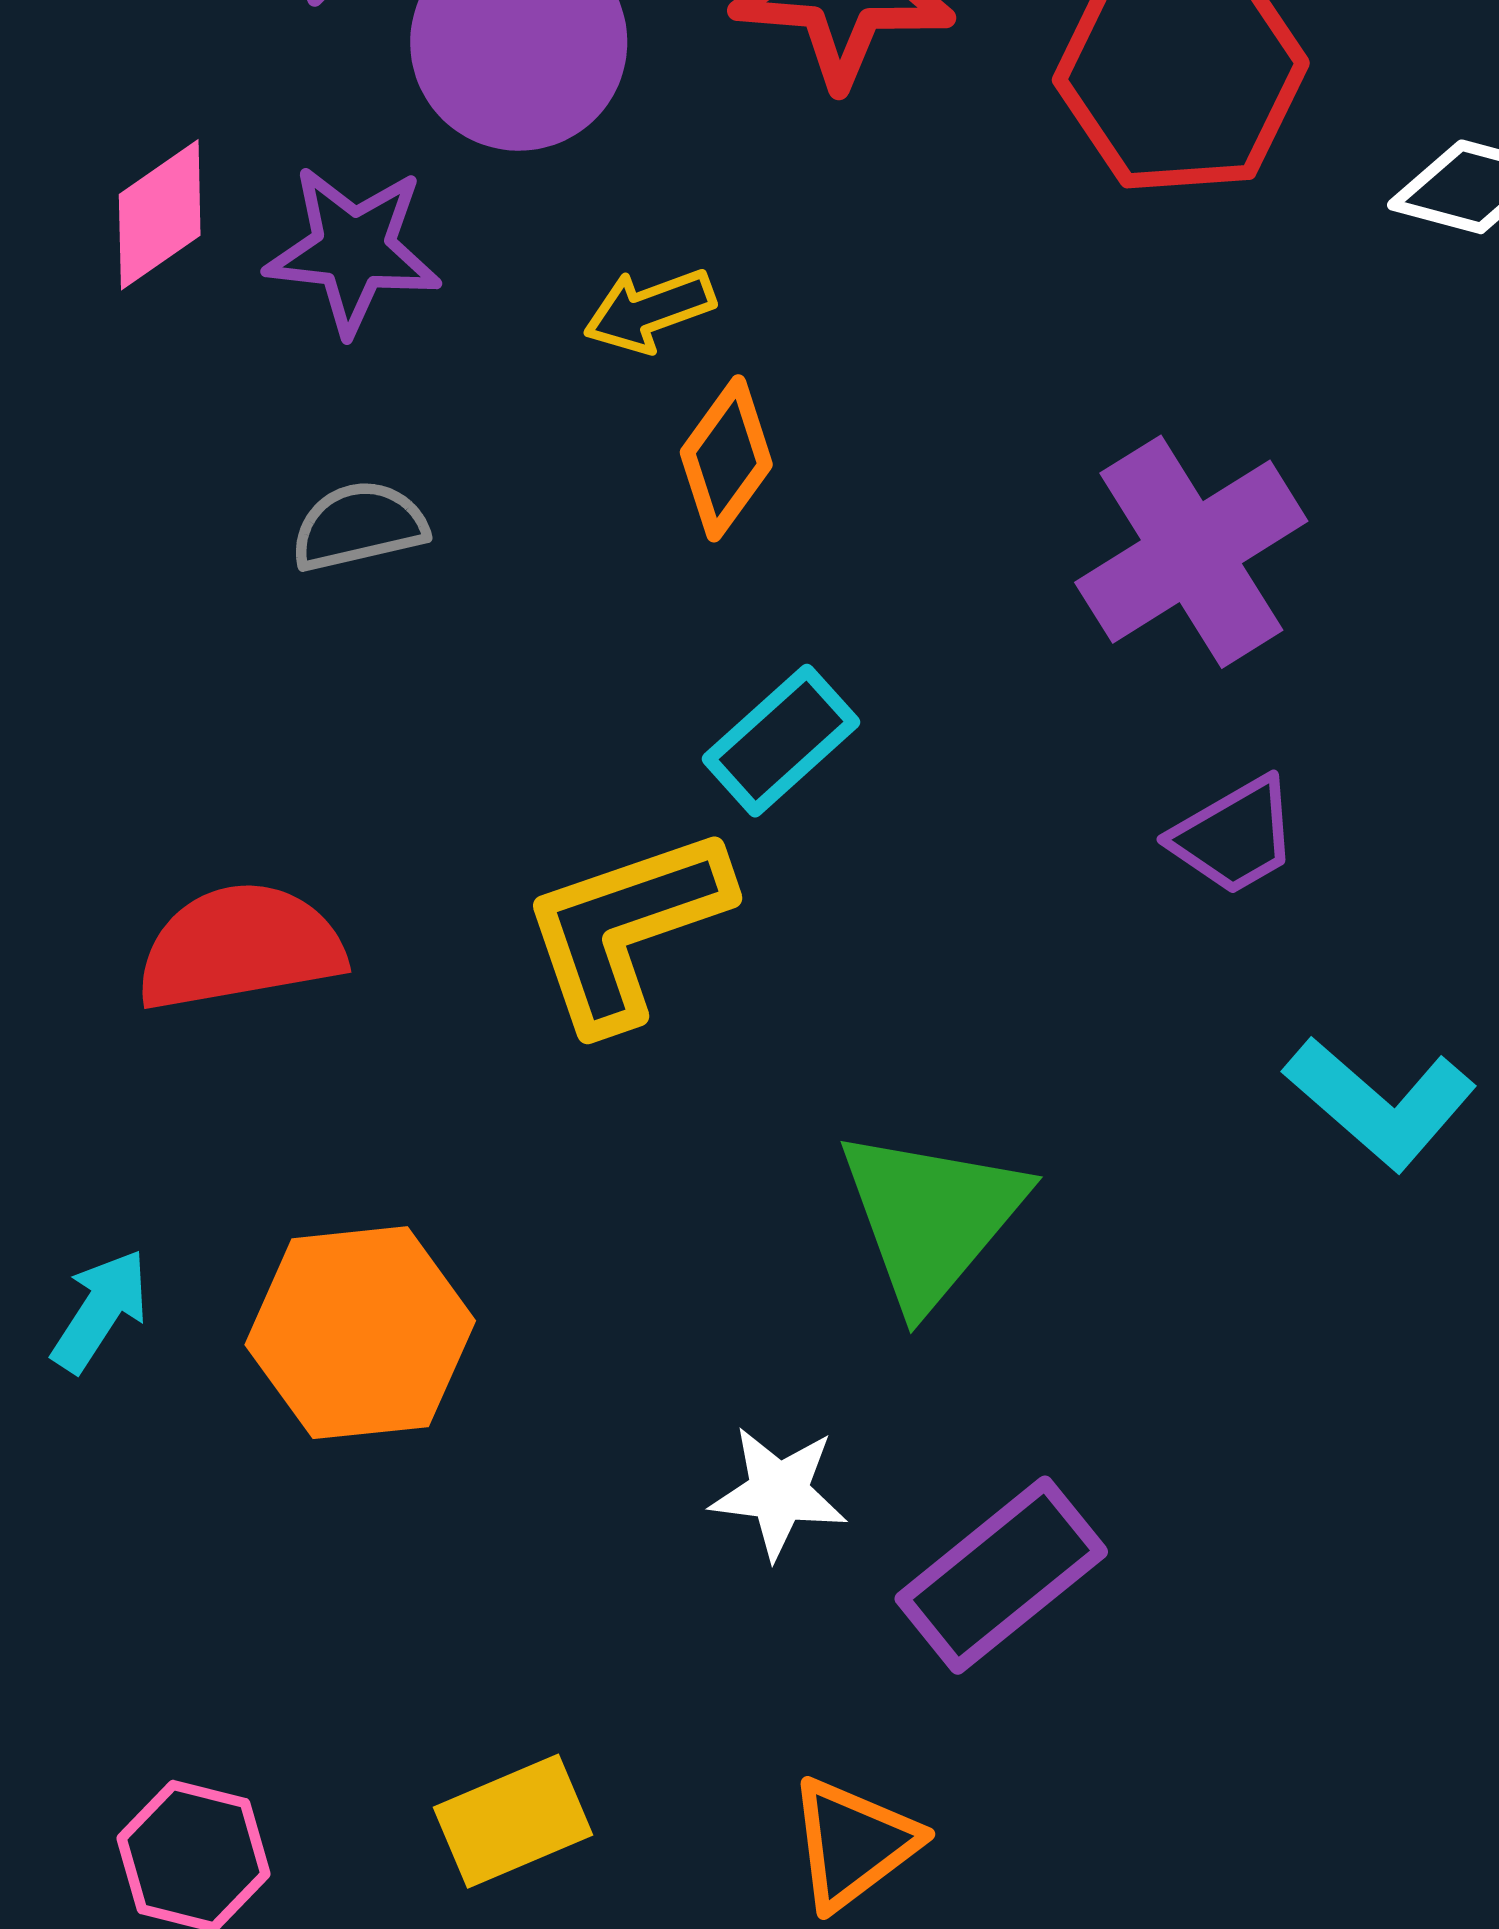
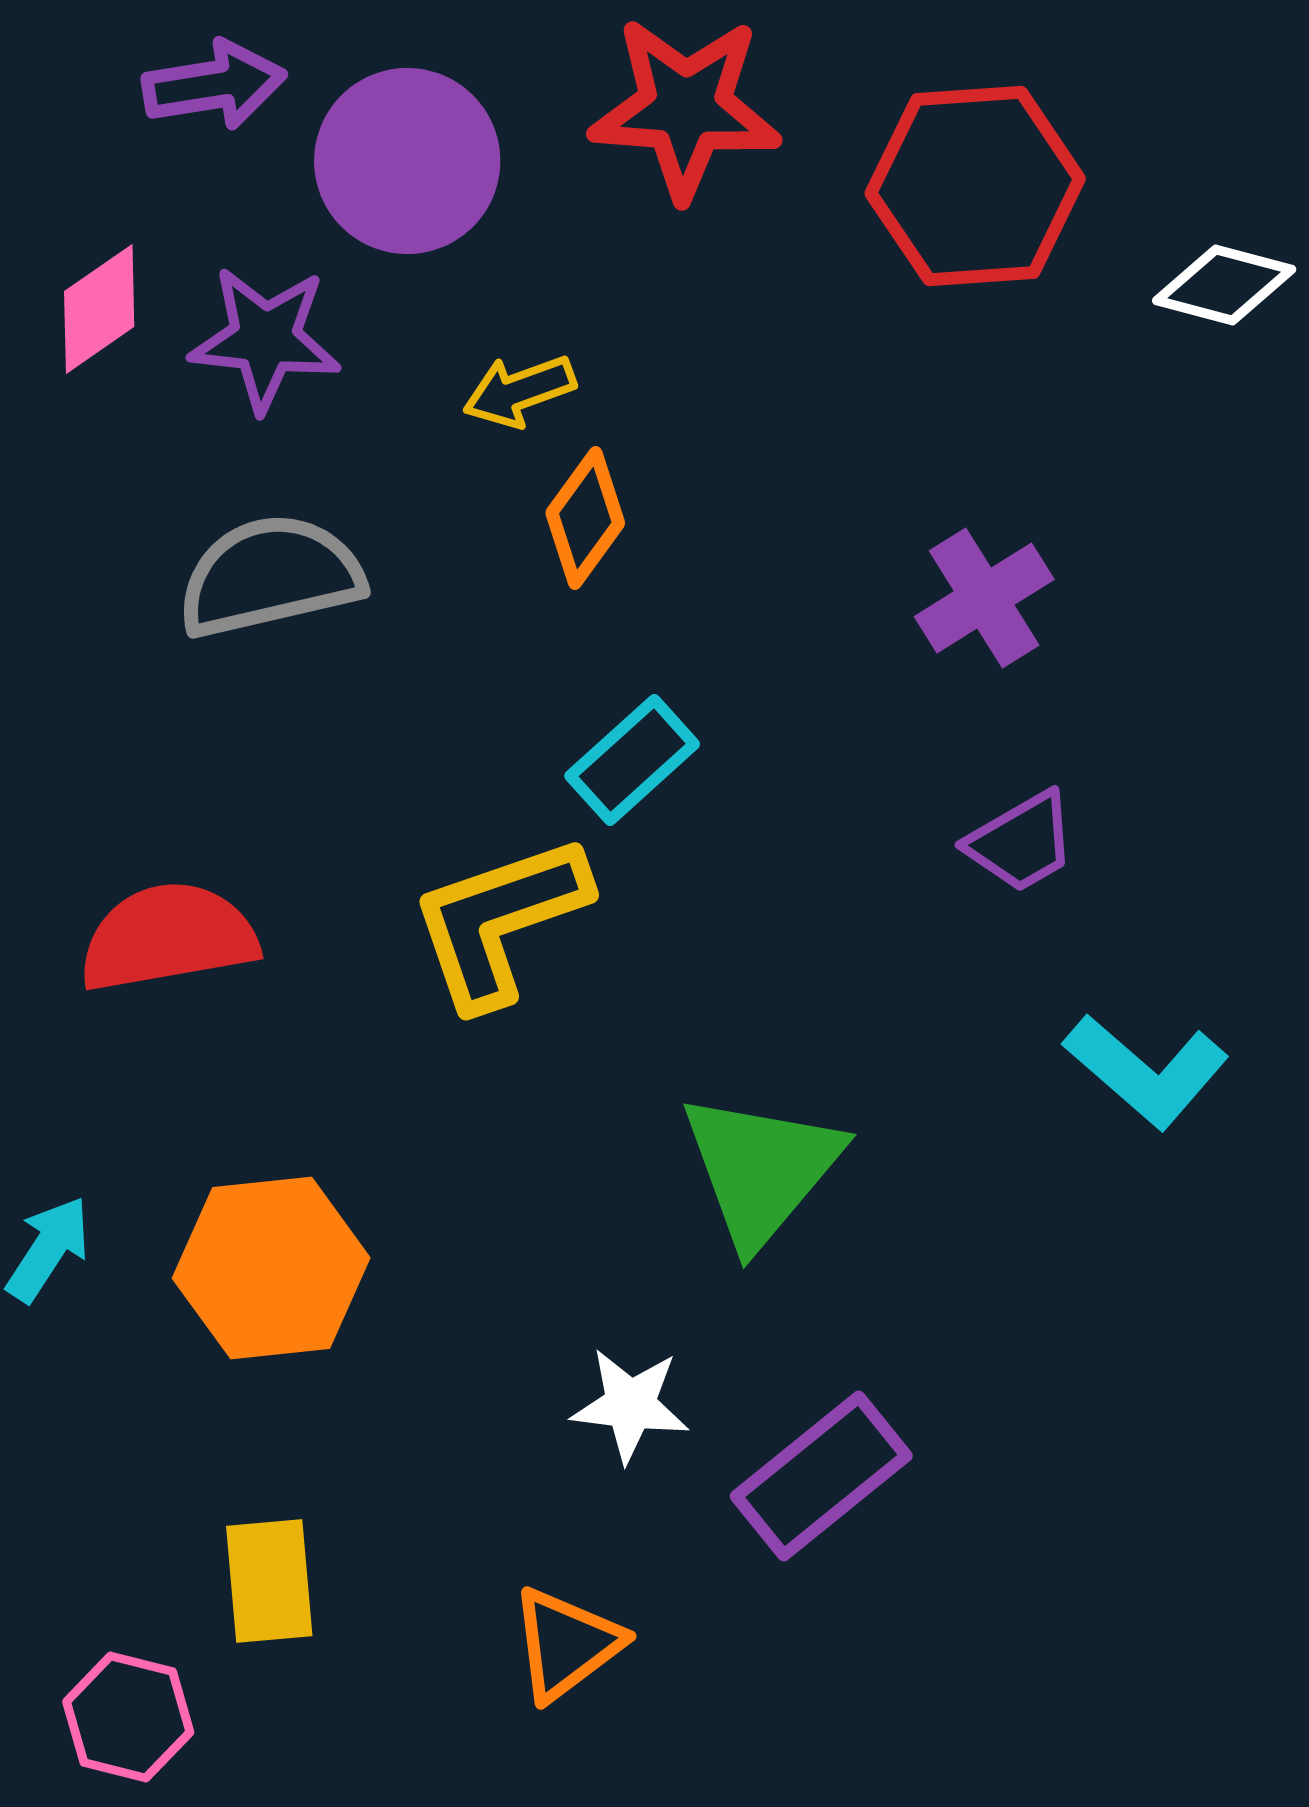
gray semicircle: (359, 526) -> (270, 576), size x1.6
purple cross: (1191, 552) -> (984, 598), size x0.7
yellow rectangle: (513, 1821) -> (269, 1581), moved, turned -72
orange triangle: (853, 1843) -> (566, 1644), moved

